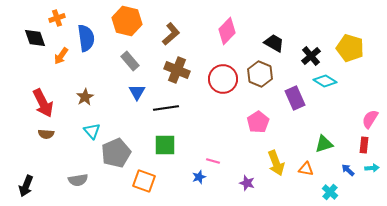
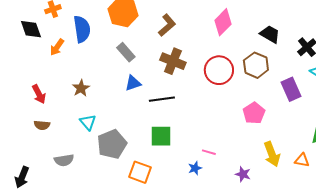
blue triangle: (137, 92) -> (133, 83), turned 42
red arrow: (43, 103) -> (39, 94), size x0.7
gray semicircle: (78, 180) -> (64, 160), moved

